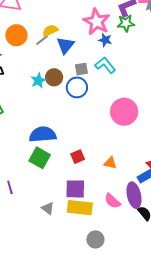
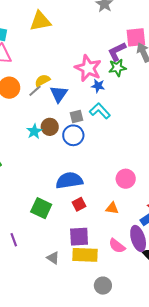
pink circle: (124, 112) -> (126, 179), moved, size x0.7
blue semicircle: (43, 134) -> (69, 180), moved

